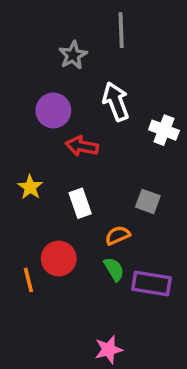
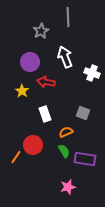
yellow star: (30, 187) -> (22, 91), moved
orange line: (28, 280) -> (16, 157), turned 48
pink star: (109, 350) -> (68, 187), moved

